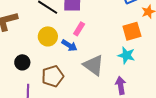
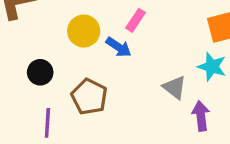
gray triangle: (93, 65) -> (174, 87), moved, size x0.7
brown pentagon: (53, 76) -> (89, 97), turned -30

